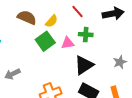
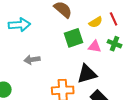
yellow semicircle: (52, 21) -> (96, 22), moved
black triangle: (84, 65) -> (87, 74), moved

